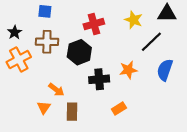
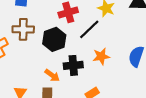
black line: (151, 42) -> (89, 29), moved
orange arrow: (56, 90) -> (52, 75), moved

